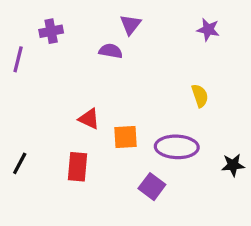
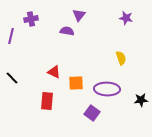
black line: (20, 163) -> (12, 78), moved, turned -72

